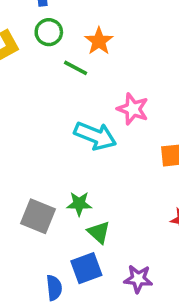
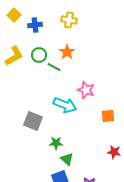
green circle: (49, 32) -> (39, 55), moved
gray square: (38, 216) -> (33, 121), moved

